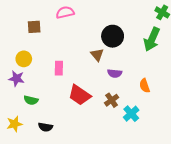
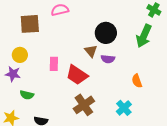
brown square: (34, 27) -> (30, 24), size x1.5
purple semicircle: (115, 73) -> (108, 59), moved
red trapezoid: (80, 95) -> (77, 75), moved
brown cross: (112, 100) -> (84, 105), moved, size x1.5

